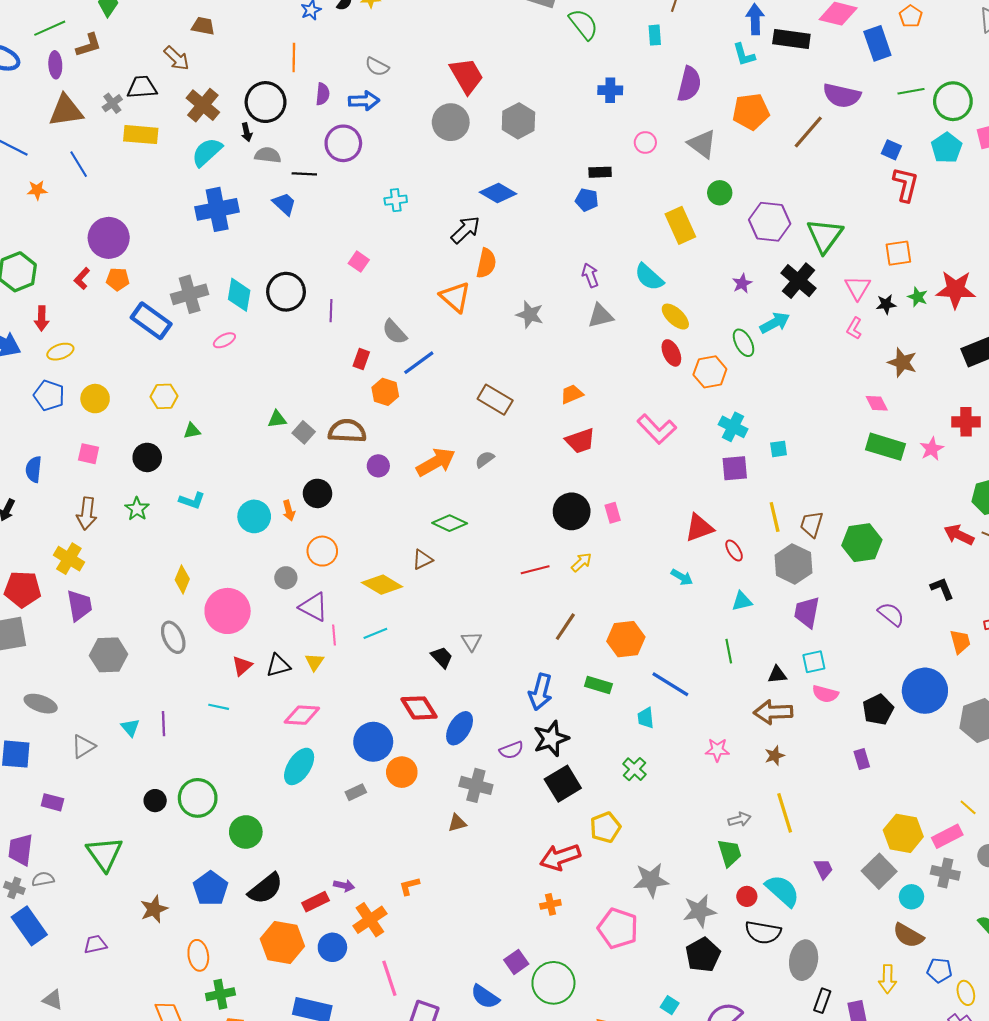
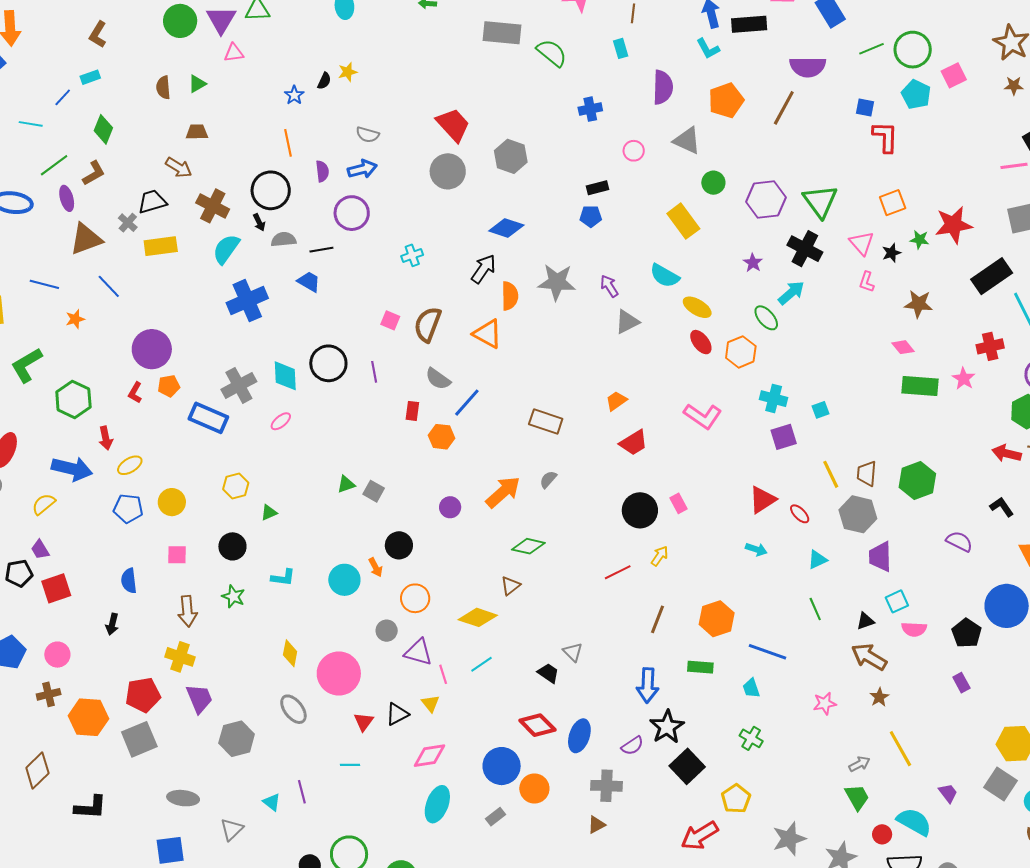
gray star: (530, 315) -> (557, 282), moved, size x1.4
brown semicircle: (347, 431) -> (428, 324), moved, turned -60
brown arrow: (773, 712) -> (869, 657), turned 45

